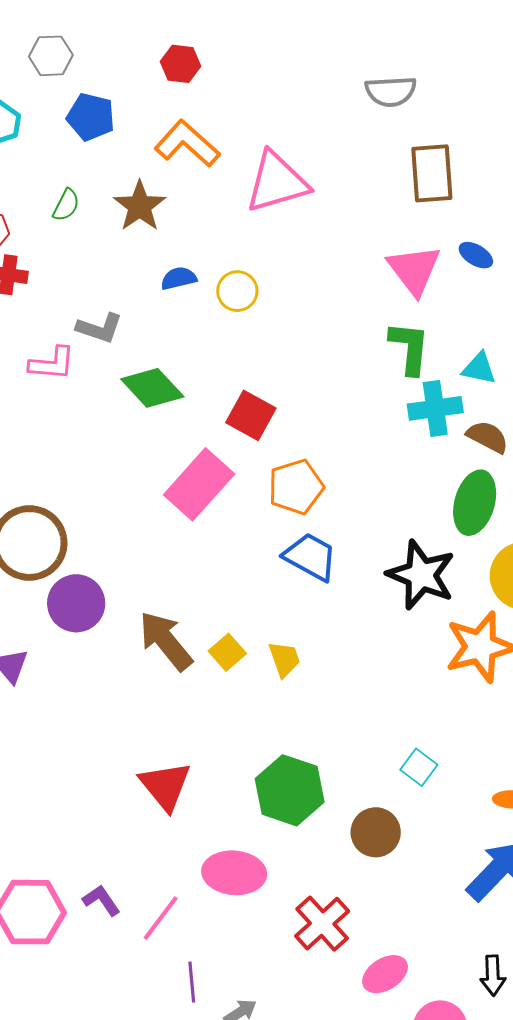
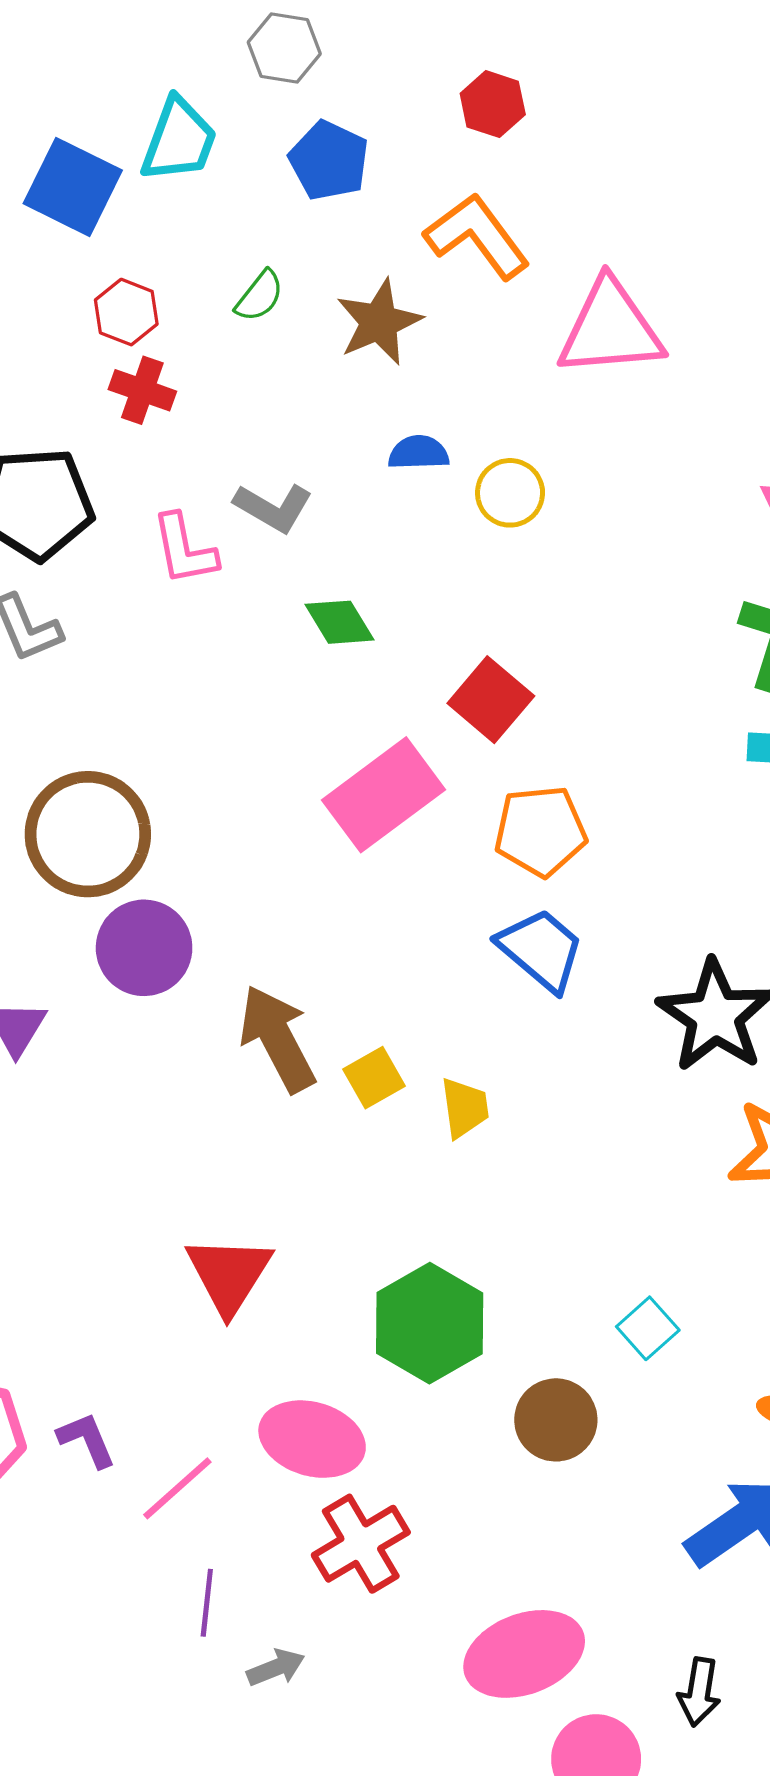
pink L-shape: (52, 363) -> (184, 549), turned 63
green diamond: (152, 388) -> (339, 622), size x0.7
red cross: (322, 924) -> (361, 1544), moved
pink ellipse: (385, 974) -> (524, 1654), size x1.5

